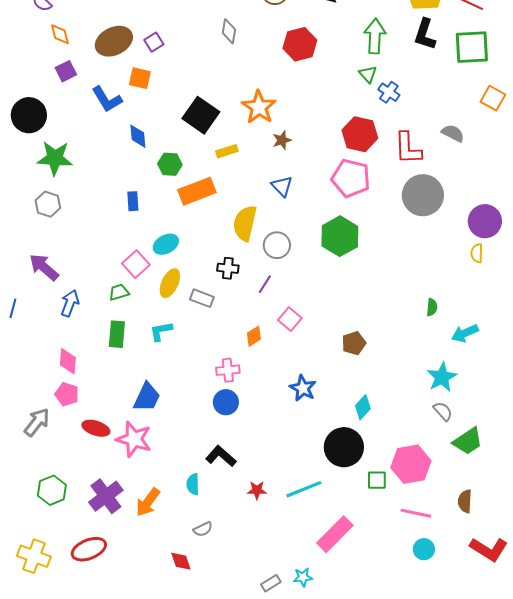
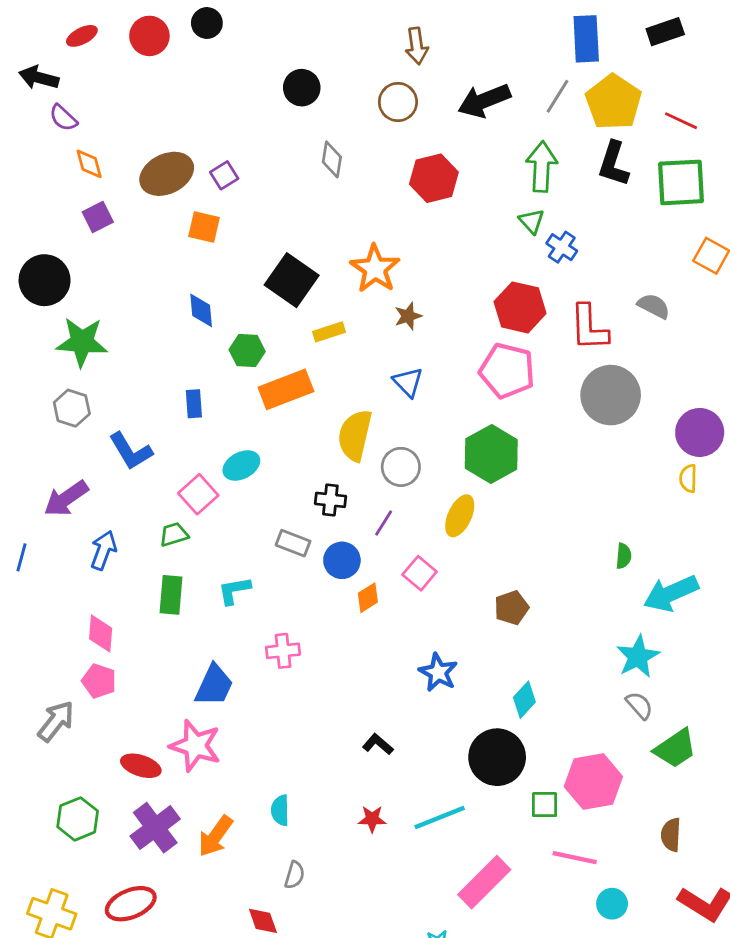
blue L-shape: (107, 99) -> (131, 451), moved
purple arrow: (44, 267) -> (66, 499), turned -76
yellow ellipse: (170, 283) -> (460, 516), moved
cyan arrow: (465, 333) -> (671, 593), size x1.4
pink cross: (228, 370) -> (283, 651), moved
blue circle: (226, 402) -> (342, 560), moved
red ellipse: (96, 428) -> (141, 766), moved
black L-shape: (221, 456) -> (378, 744), moved, size x0.7
pink line: (416, 513) -> (575, 858), moved
gray semicircle: (203, 529) -> (295, 875), turned -48

